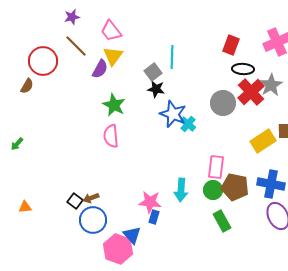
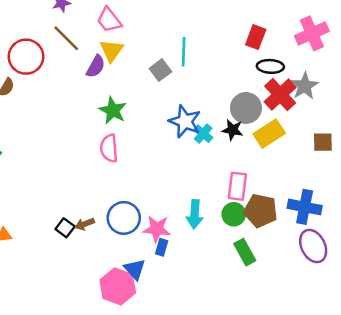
black star: (156, 89) -> (232, 130), moved
yellow rectangle: (263, 141) -> (269, 134), moved
blue circle: (93, 220) -> (124, 218), moved

